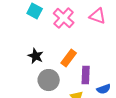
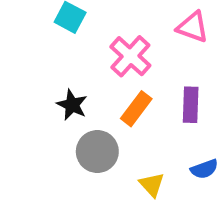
pink cross: (64, 18) -> (130, 56), moved
purple rectangle: (86, 75) -> (191, 105), moved

